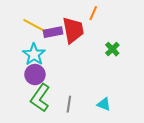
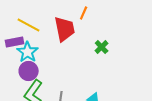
purple rectangle: (53, 32) -> (15, 42), moved

